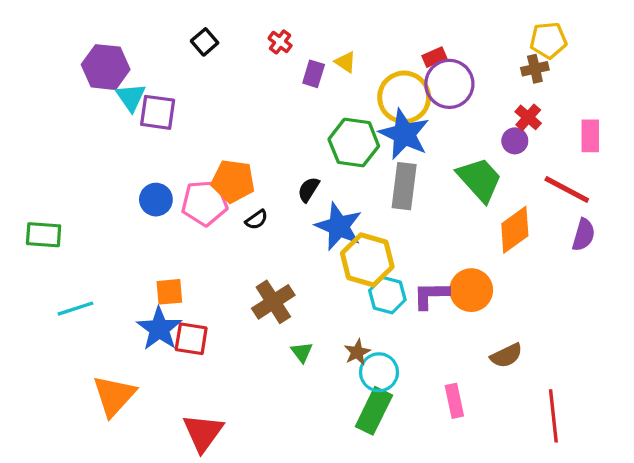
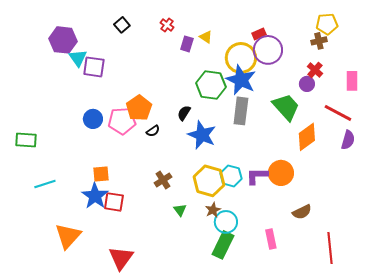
orange pentagon: (233, 181) -> (139, 108), turned 30
yellow hexagon: (367, 260) -> (209, 181), moved
brown cross: (273, 302) -> (163, 180), size x0.7

